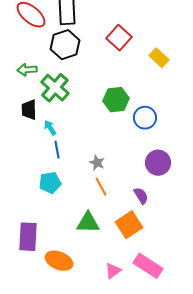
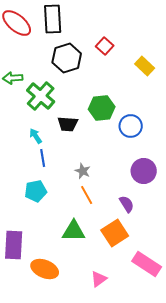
red square: (119, 38) -> (105, 46), size x0.7
black hexagon: (65, 45) -> (67, 58), moved
black trapezoid: (29, 110) -> (68, 124), moved, turned -85
pink rectangle: (148, 266) -> (147, 264), moved

